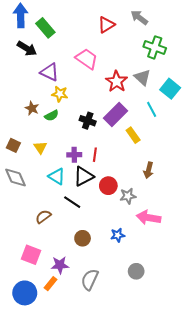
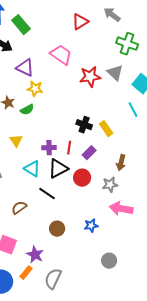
red star: (117, 81) -> (90, 77), turned 30
cyan line: (152, 109) -> (133, 110), moved
purple rectangle: (116, 114) -> (89, 153), moved, size x0.6
black cross: (88, 121) -> (84, 125), moved
gray star: (128, 196) -> (110, 185), moved
purple star: (60, 265) -> (35, 255), turned 30
gray semicircle: (90, 280) -> (53, 279), moved

